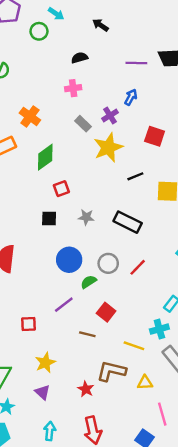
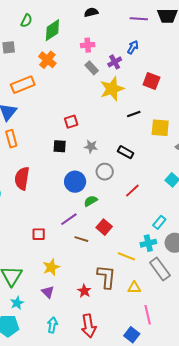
pink cross: (73, 88) -> (88, 45), moved
green diamond: (45, 157) -> (52, 30), moved
black rectangle: (128, 222) -> (126, 152), size x0.7
gray circle: (108, 263) -> (105, 172), moved
brown line: (87, 334) -> (81, 239), moved
brown L-shape: (111, 371) -> (106, 277), turned 80

